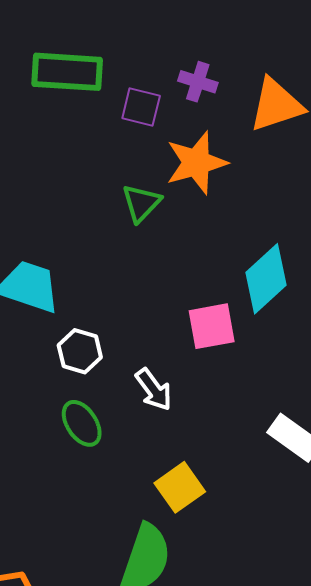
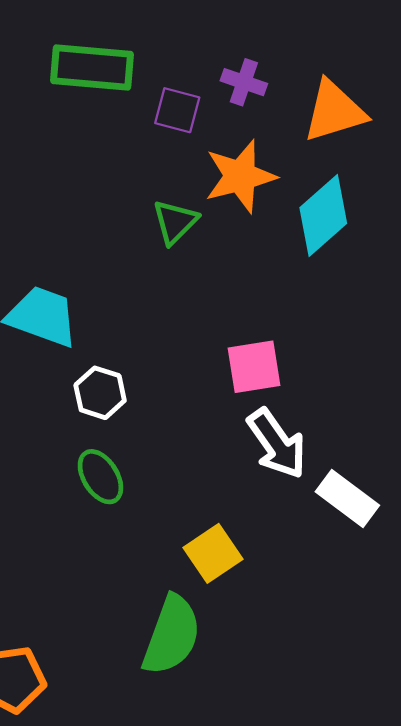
cyan diamond: (266, 279) -> (323, 215), moved
white arrow: (154, 390) -> (277, 444), moved, size x1.4

